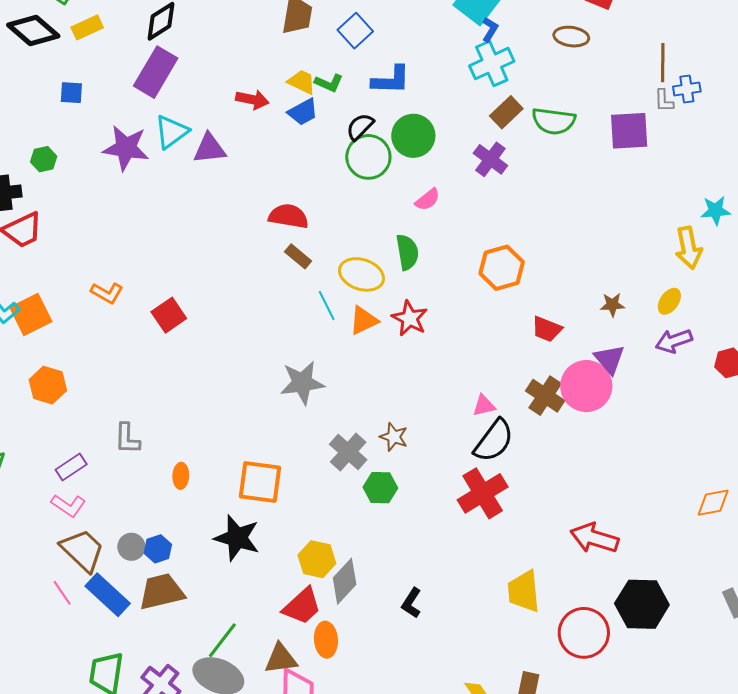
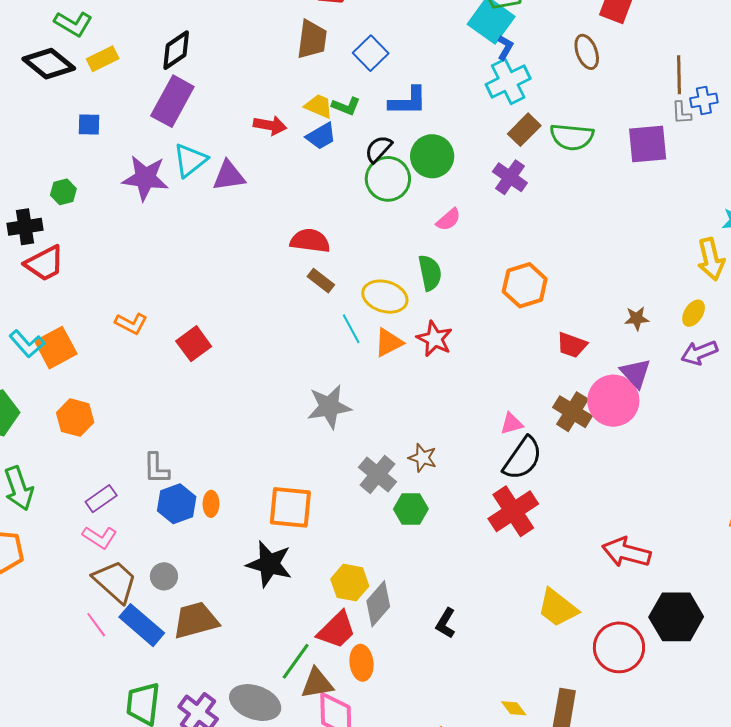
brown ellipse: (571, 37) -> (587, 52), turned 64
blue hexagon: (158, 549) -> (177, 504), moved, size x1.4
yellow trapezoid: (524, 591) -> (558, 608), turned -45
green line: (222, 640) -> (296, 661), moved

